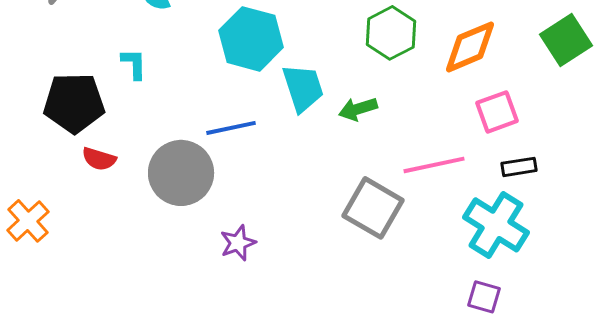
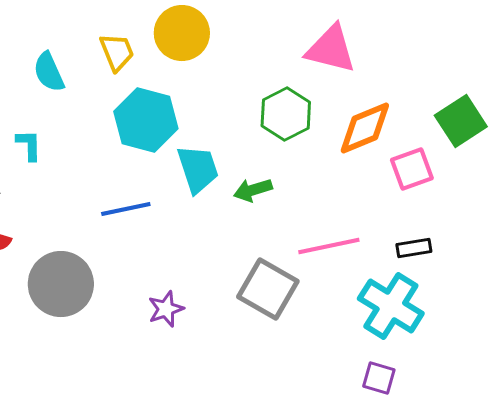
pink square: (497, 112) -> (412, 169), moved
gray circle: (181, 173) -> (61, 284), moved
purple star: (238, 243) -> (166, 309), moved

